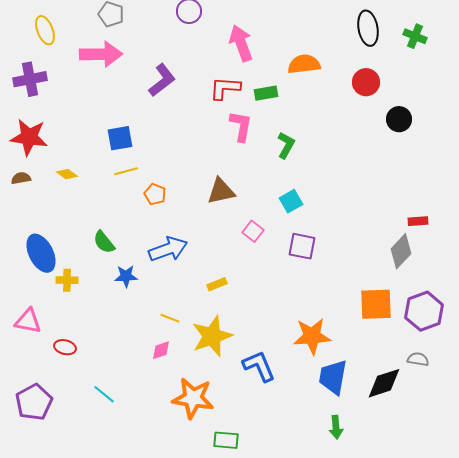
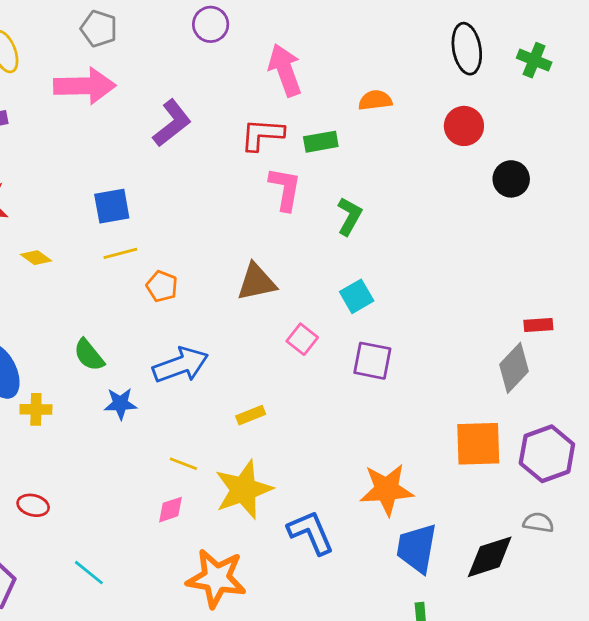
orange semicircle: (304, 64) -> (375, 100), size x0.7

